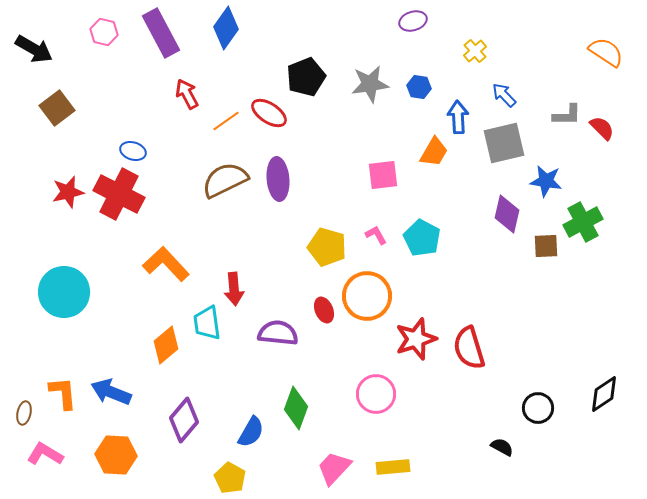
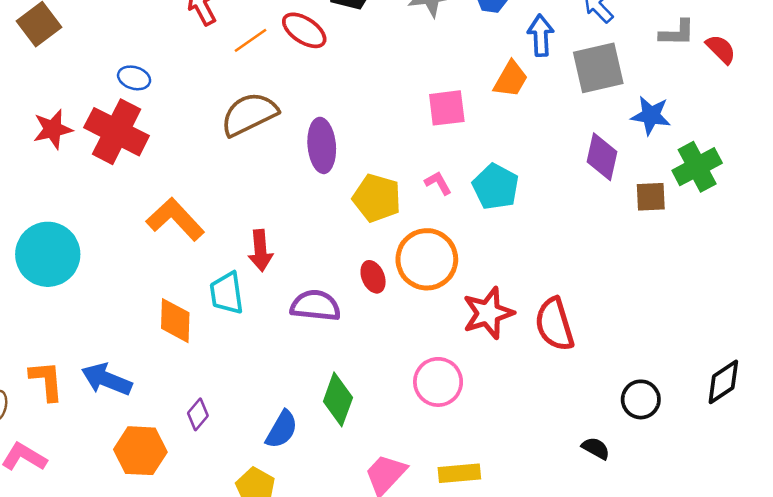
purple ellipse: (278, 179) -> (322, 145), moved
orange diamond: (166, 345) -> (175, 321), turned -48
purple diamond: (184, 420) -> (198, 414), size x0.6
orange hexagon: (116, 455) -> (140, 451), moved

